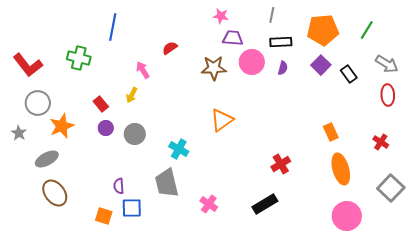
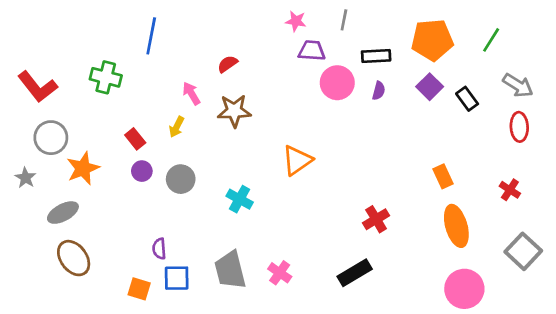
gray line: (272, 15) -> (344, 20), moved
brown star: (214, 68) -> (234, 111), moved
gray trapezoid: (167, 183) -> (230, 270), moved

